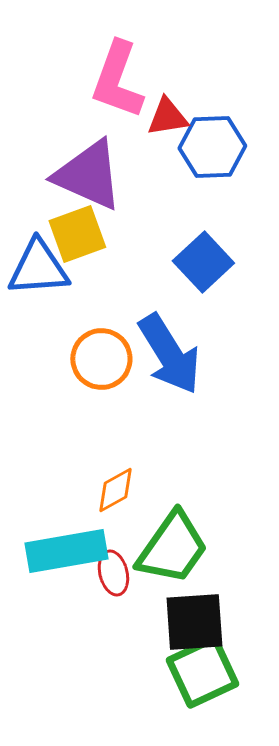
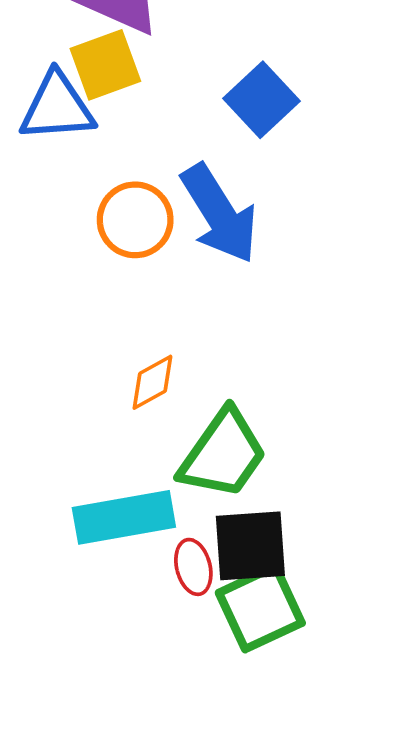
cyan rectangle: (66, 551) -> (124, 517), moved
red ellipse: (113, 573) -> (193, 567), moved

